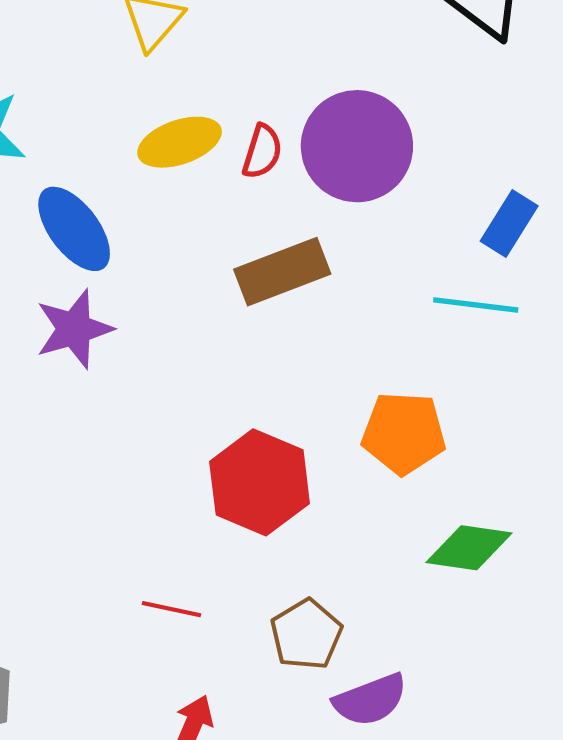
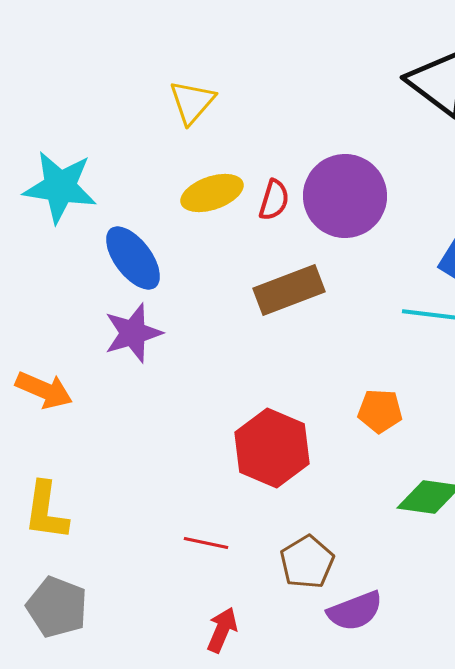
orange pentagon: (404, 433) -> (380, 411), size x0.7

